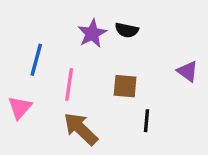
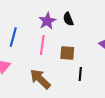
black semicircle: (127, 30) -> (68, 19), turned 56
pink line: (69, 84) -> (42, 45), moved

